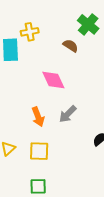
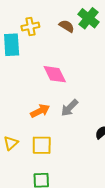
brown semicircle: (71, 46) -> (67, 26), moved
orange arrow: (38, 117) -> (40, 111), turned -96

